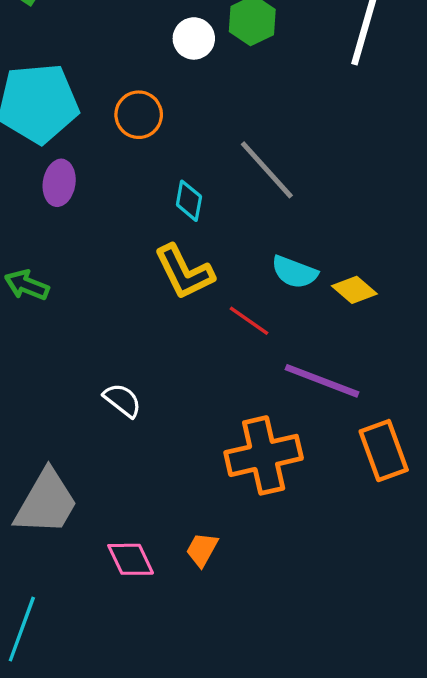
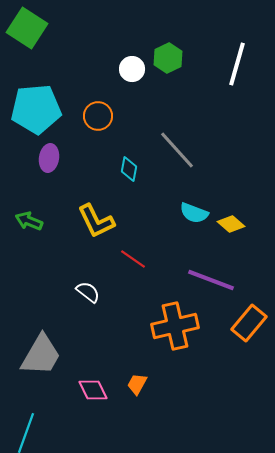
yellow L-shape: (184, 272) -> (96, 221), moved
red line: (249, 321) -> (133, 259), moved
orange rectangle: (384, 451) -> (249, 323), turned 60

